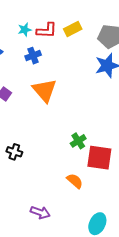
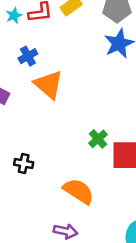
blue cross: (33, 56) -> (28, 56), moved
orange semicircle: (75, 181) -> (78, 191), moved, size x1.5

